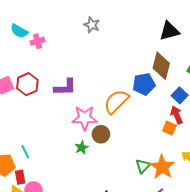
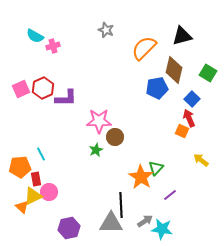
purple L-shape: (65, 87) -> (66, 98), moved
orange semicircle: (116, 102) -> (144, 48), moved
orange star: (162, 167) -> (141, 177), moved

